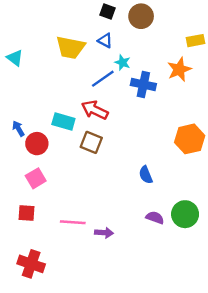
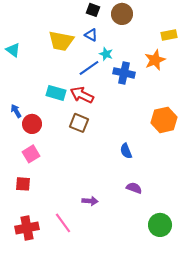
cyan rectangle: (63, 122) -> (56, 93), moved
green circle: (185, 214) -> (160, 225), moved
pink line: (73, 222) -> (63, 223), moved, turned 50
red cross: (31, 264) -> (27, 228), turned -30

